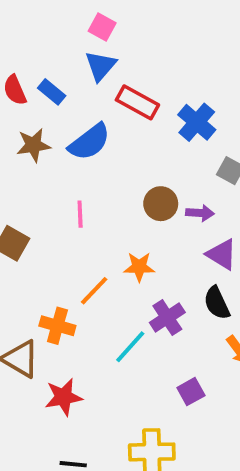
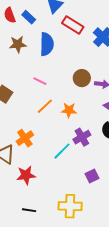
blue semicircle: (89, 142) -> (47, 44), turned -55
pink line: (80, 214) -> (40, 81), turned -64
orange line: (94, 291) -> (45, 106), moved
orange cross: (57, 326) -> (25, 138), turned 36

